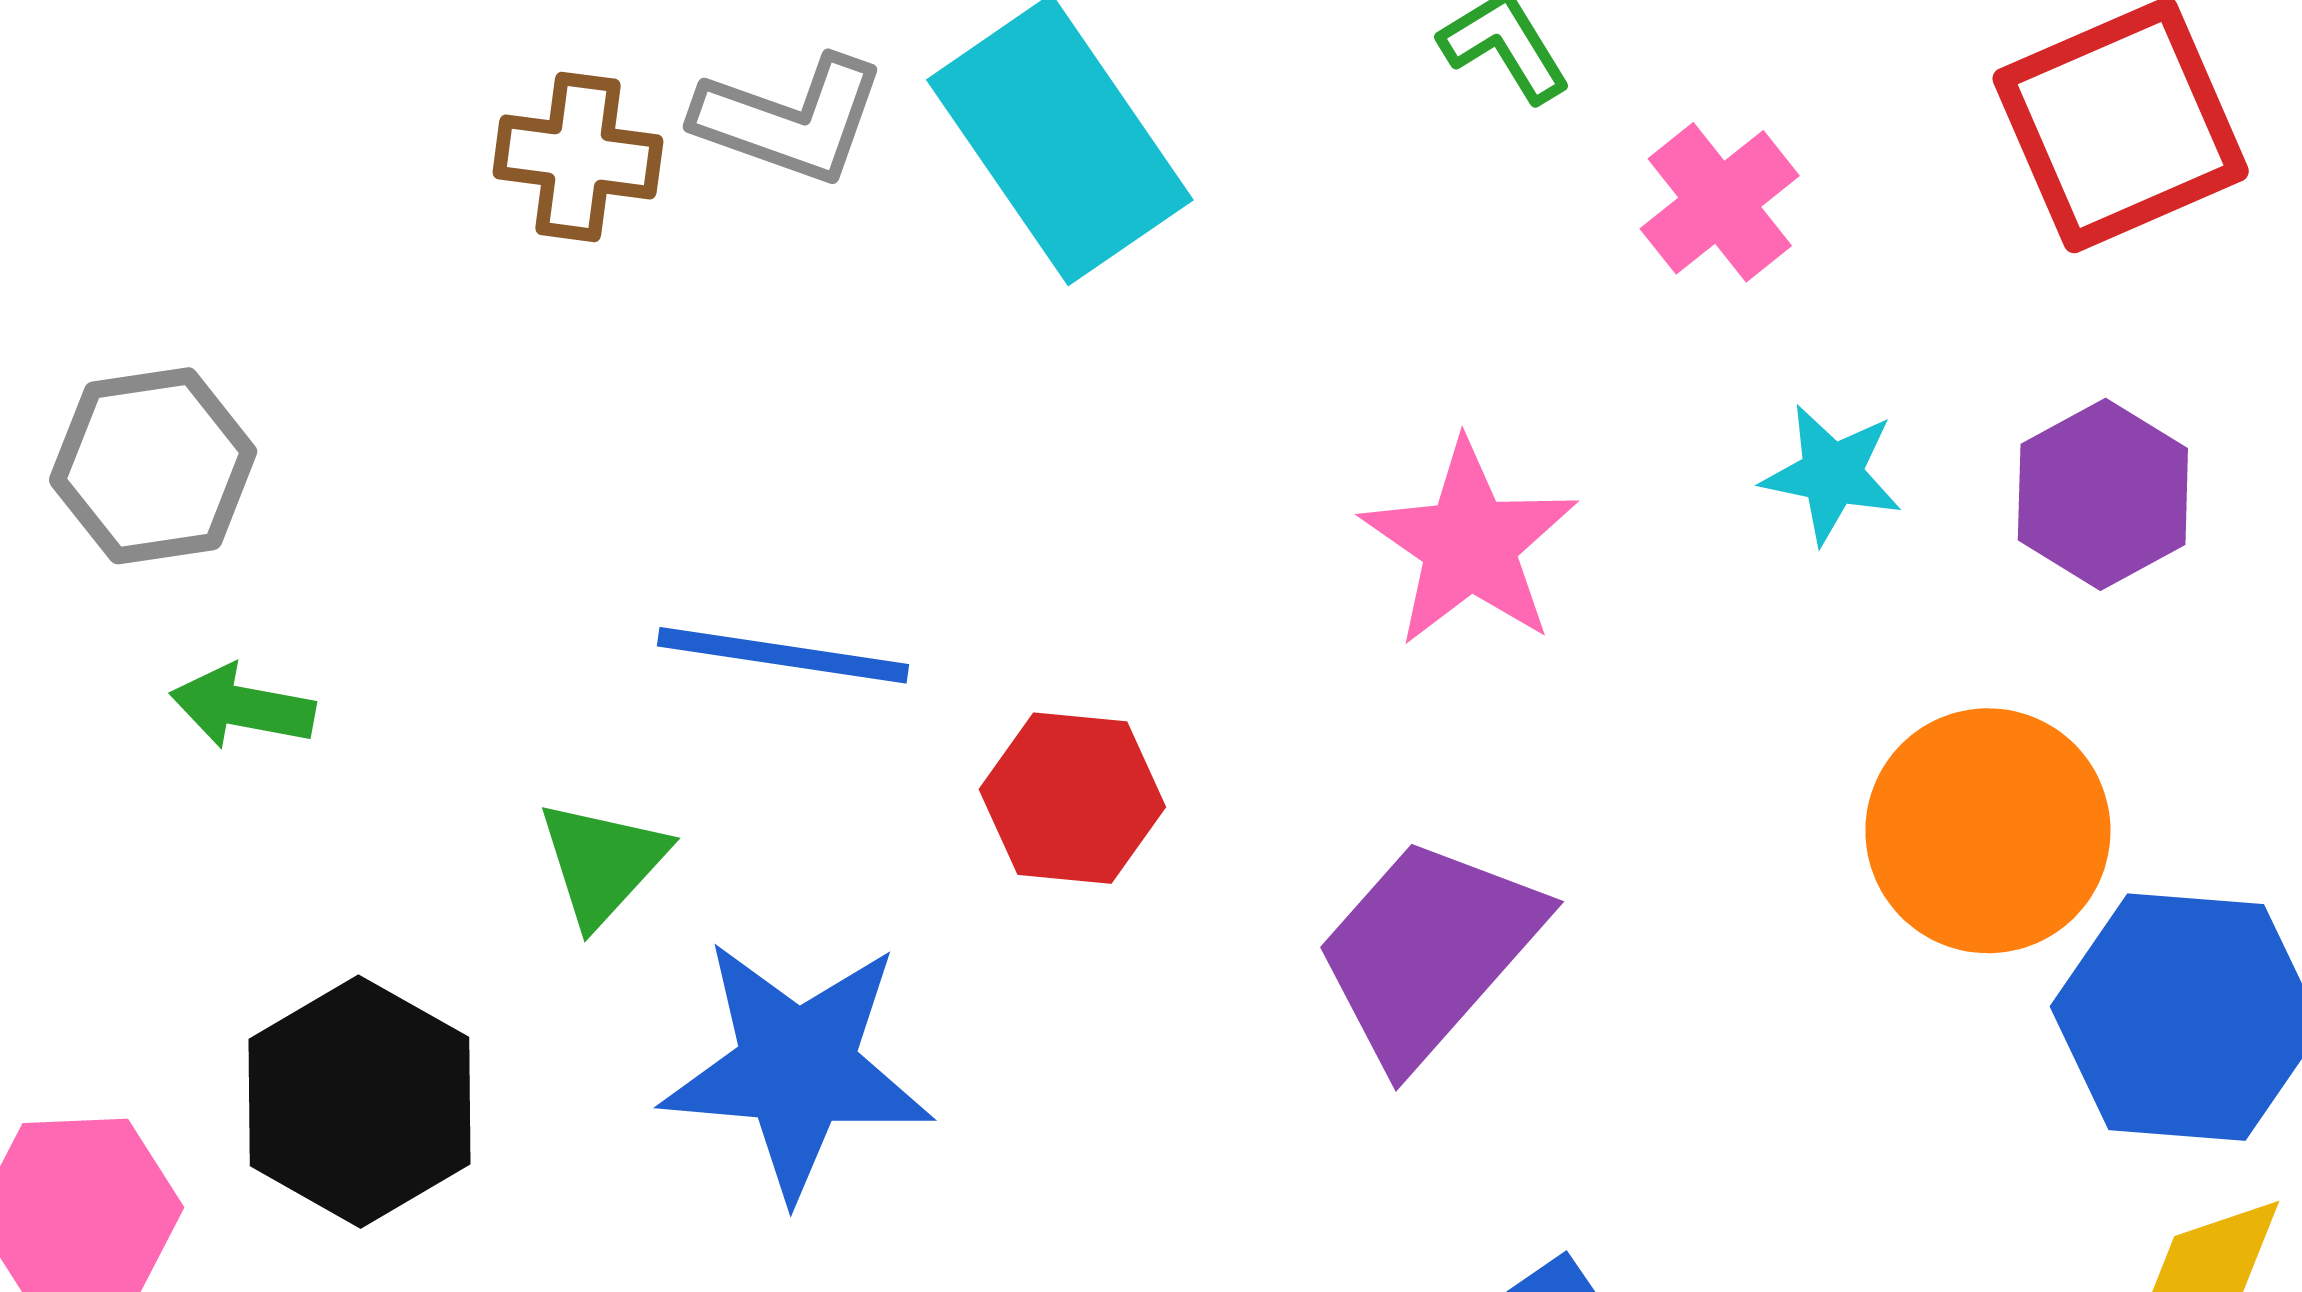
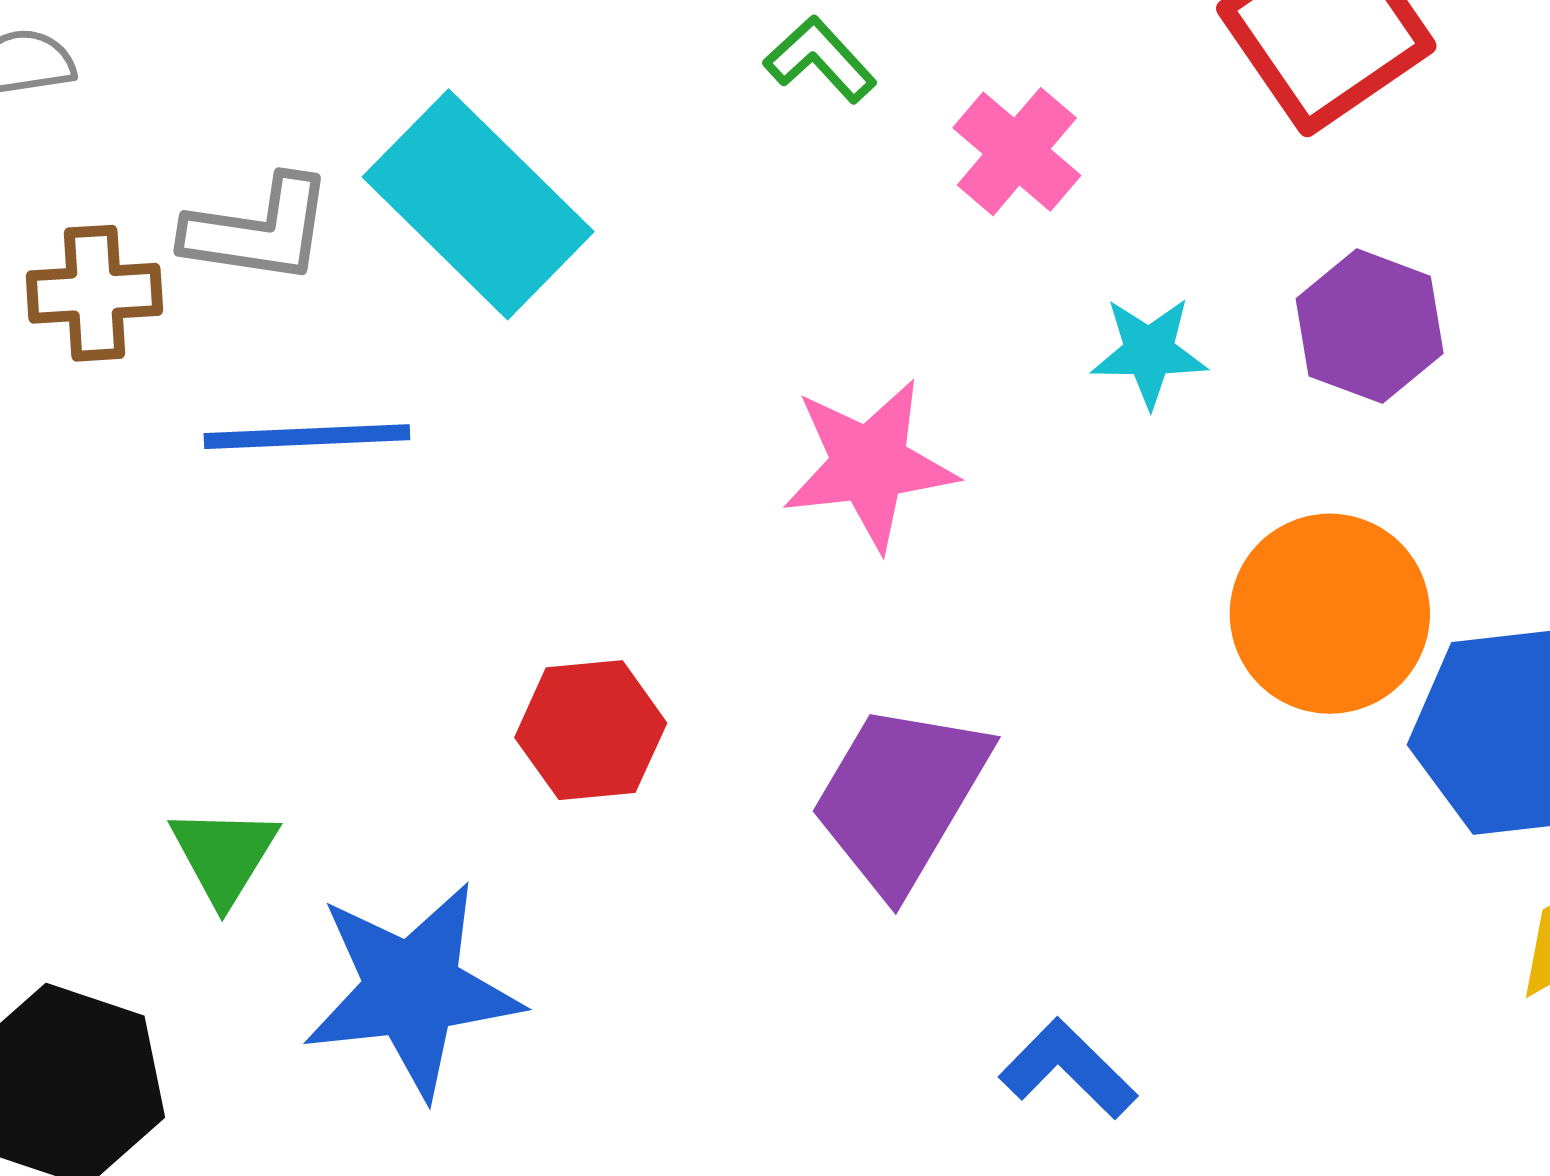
pink star: (1469, 544) -> (869, 464), turned -30
blue line: (783, 655) -> (307, 437), moved

